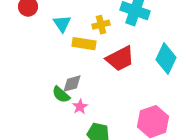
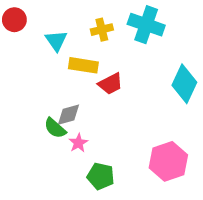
yellow cross: (101, 25) -> (102, 30), moved
red trapezoid: (120, 59) -> (110, 84), moved, size x0.7

